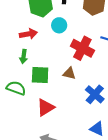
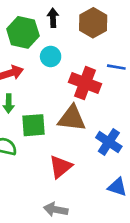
brown triangle: (69, 73) -> (72, 118), size x1.6
red triangle: (46, 107) -> (61, 167), moved

